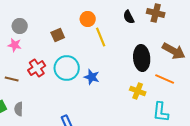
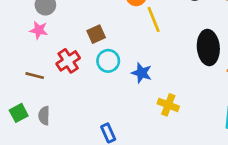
brown square: (58, 35) -> (96, 34), moved
cyan circle: (67, 68) -> (108, 61), size x0.7
yellow cross: (138, 91) -> (168, 105), moved

